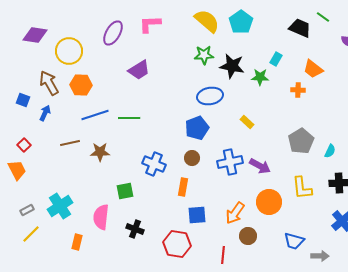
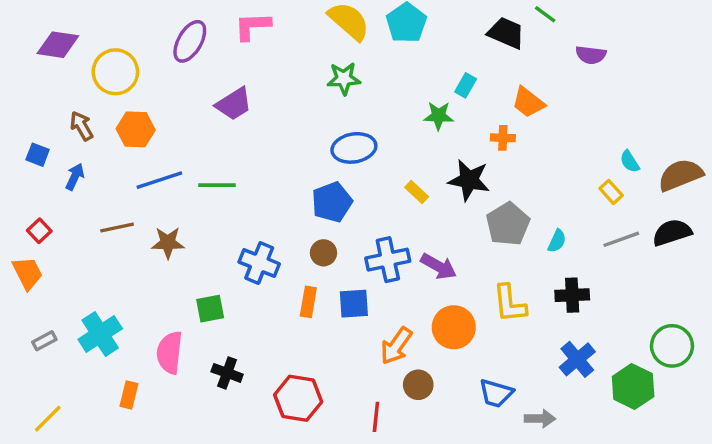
black star: (232, 66) -> (469, 180), moved
brown arrow: (49, 83) -> (82, 126), size x0.7
blue square: (197, 215) -> (354, 304), moved
yellow line: (31, 234) -> (48, 419), moved

